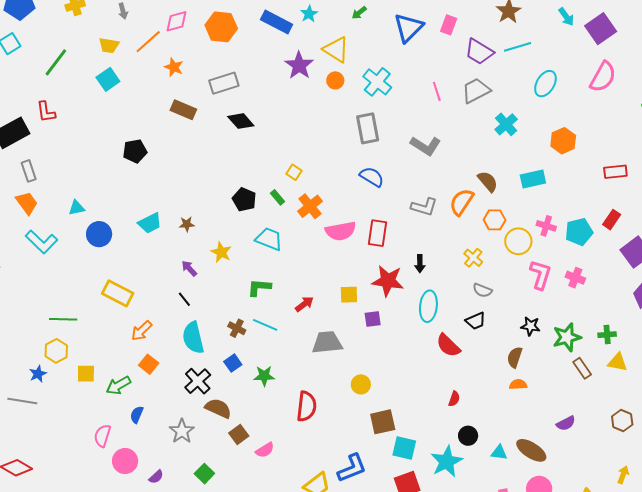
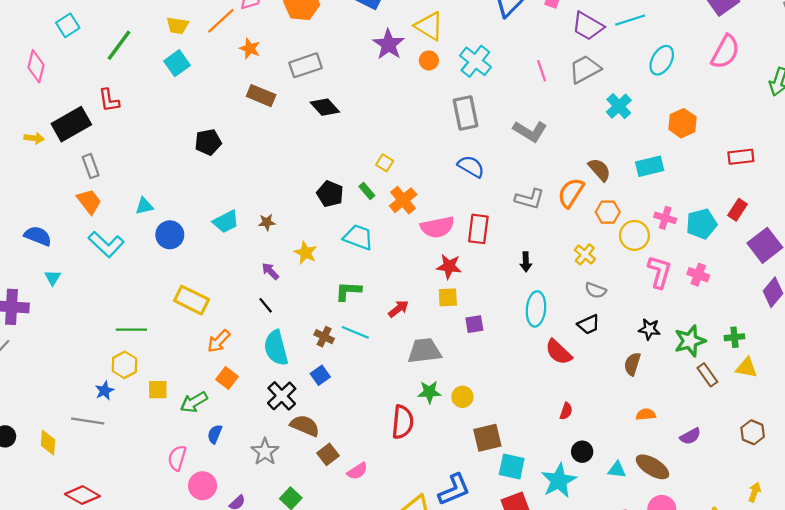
red star: (388, 281) -> (449, 266), moved, size x0.7
green star: (264, 376) -> (429, 392), moved
orange semicircle: (518, 385) -> (646, 414), moved

